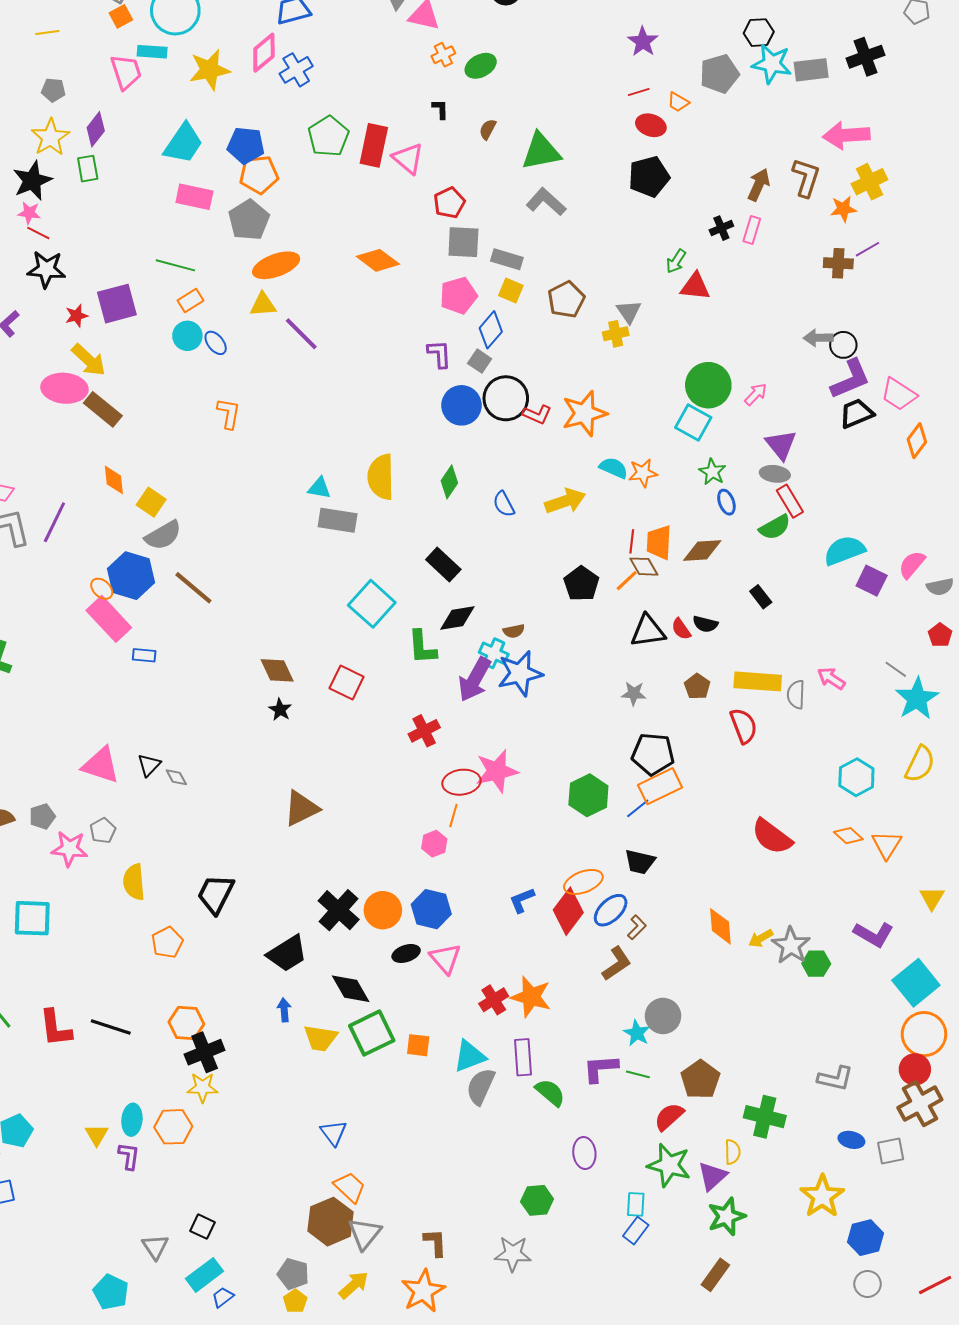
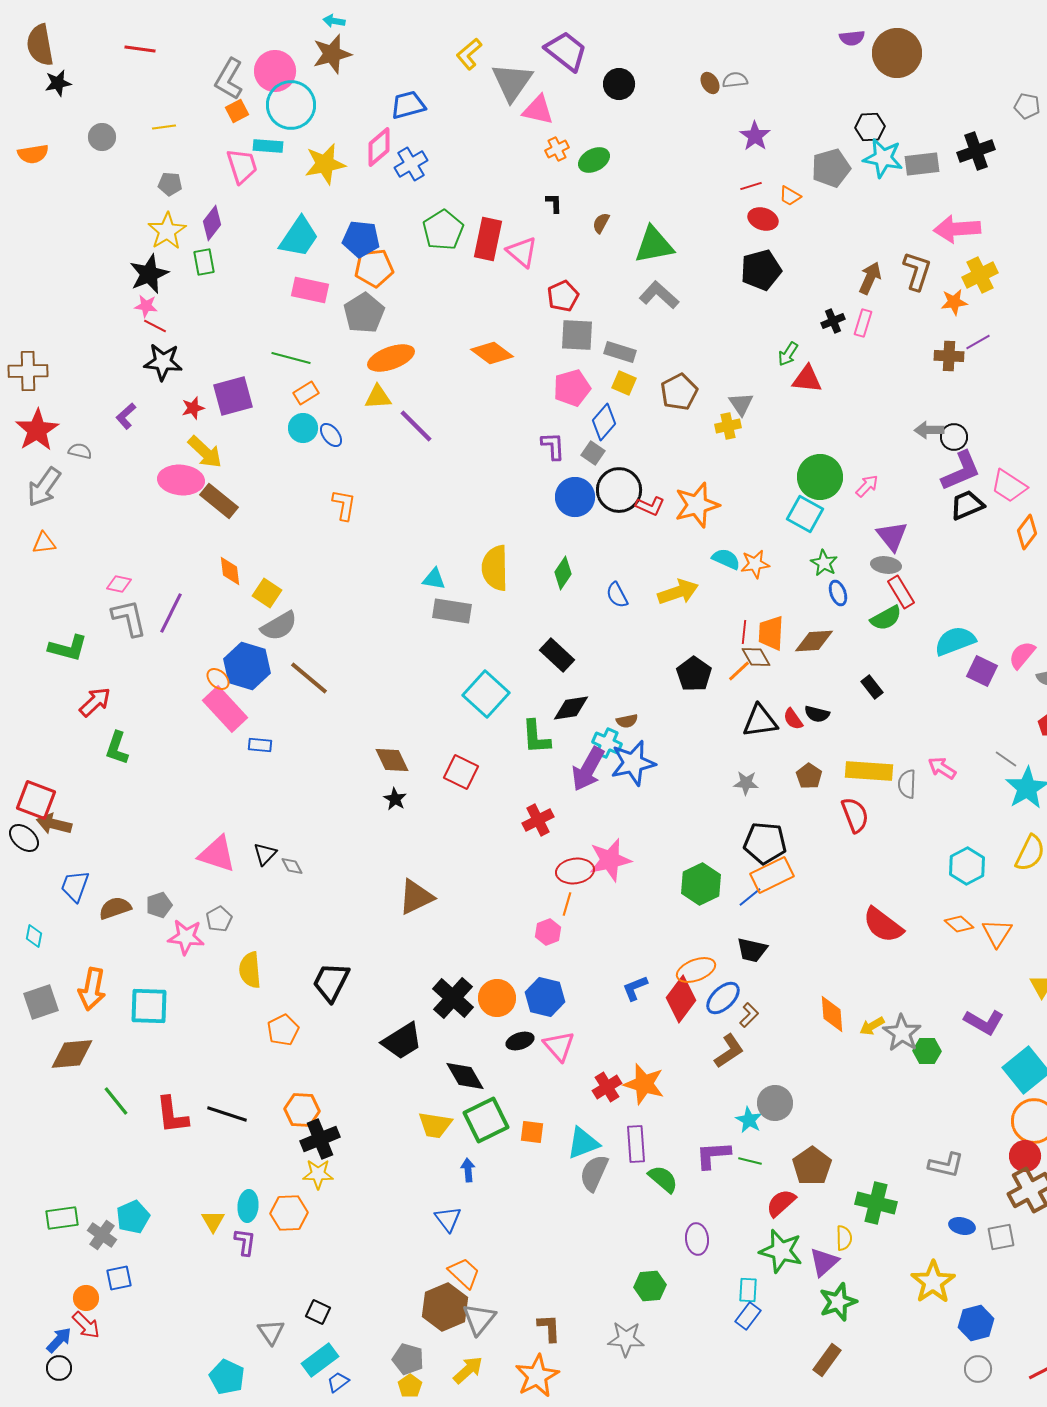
blue arrow: (284, 1010) -> (468, 1170), moved

